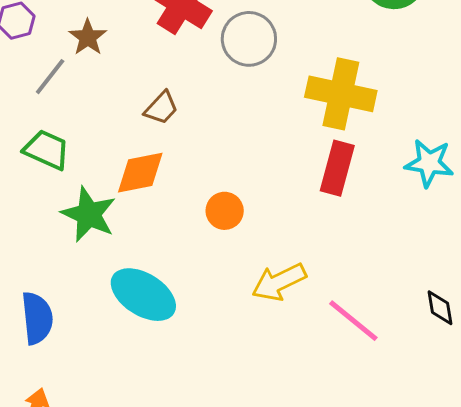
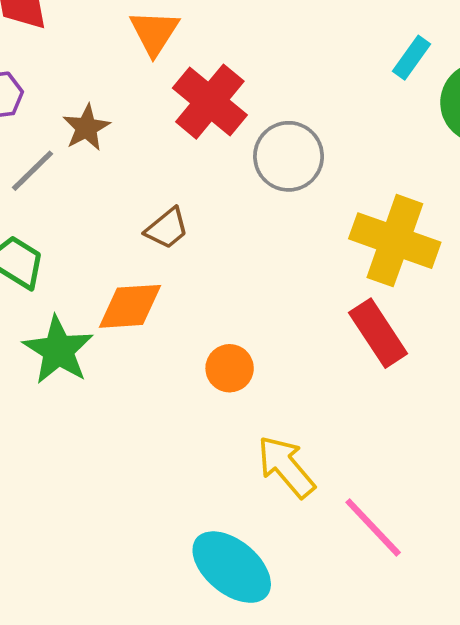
red rectangle: (337, 168) -> (378, 333), turned -56
yellow arrow: (279, 282) -> (286, 467), turned 68
cyan ellipse: (143, 295) -> (232, 567), moved

